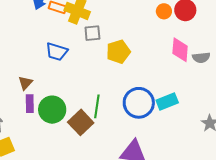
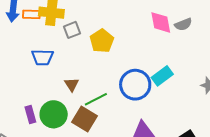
brown triangle: (25, 83) -> (72, 85), moved
green line: (97, 106) -> (96, 99), turned 70

